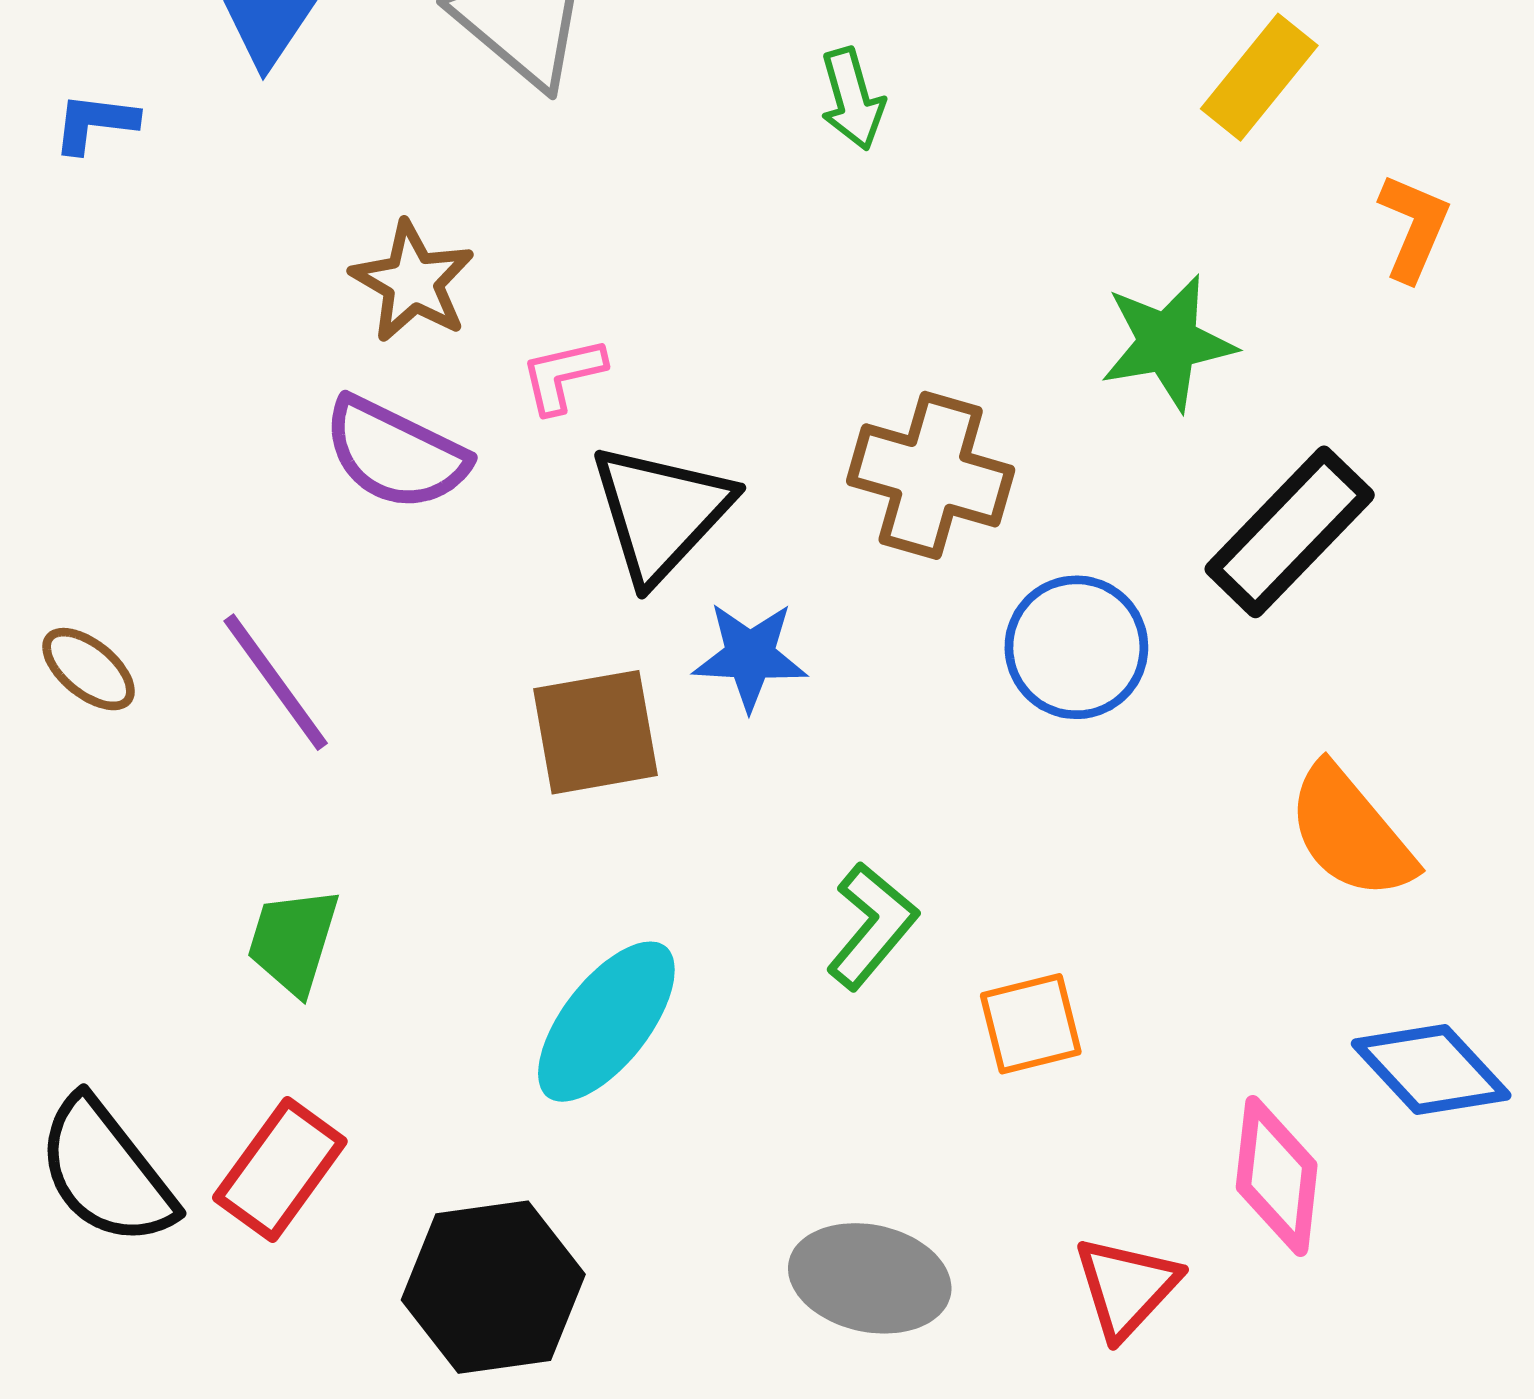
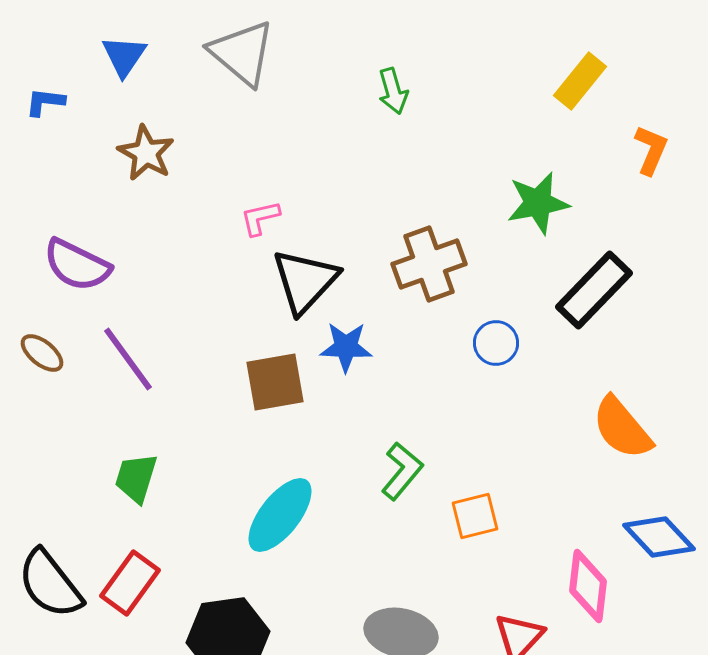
brown star: (413, 282) -> (146, 153), moved
purple semicircle: (395, 454) -> (77, 265), moved
brown cross: (931, 475) -> (429, 264), turned -36
blue circle: (1076, 647) -> (496, 343), size x0.7

